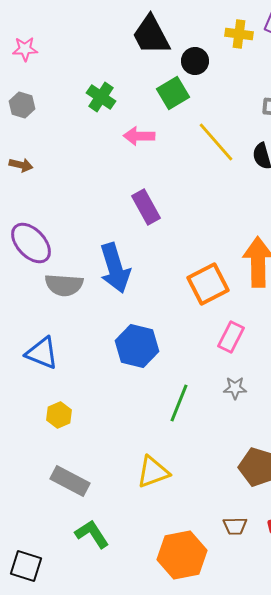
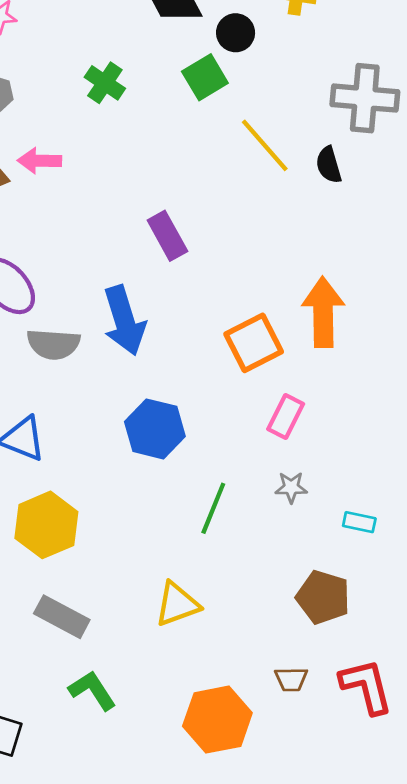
pink arrow: (139, 136) -> (40, 161), moved
yellow hexagon: (59, 415) -> (46, 525), size x1.8

